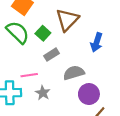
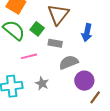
gray rectangle: (51, 55) -> (55, 43), moved, turned 48
pink line: (29, 75) -> (29, 56), moved

